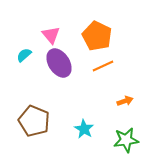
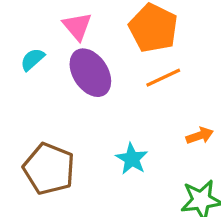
cyan star: (84, 129) -> (132, 159), moved

